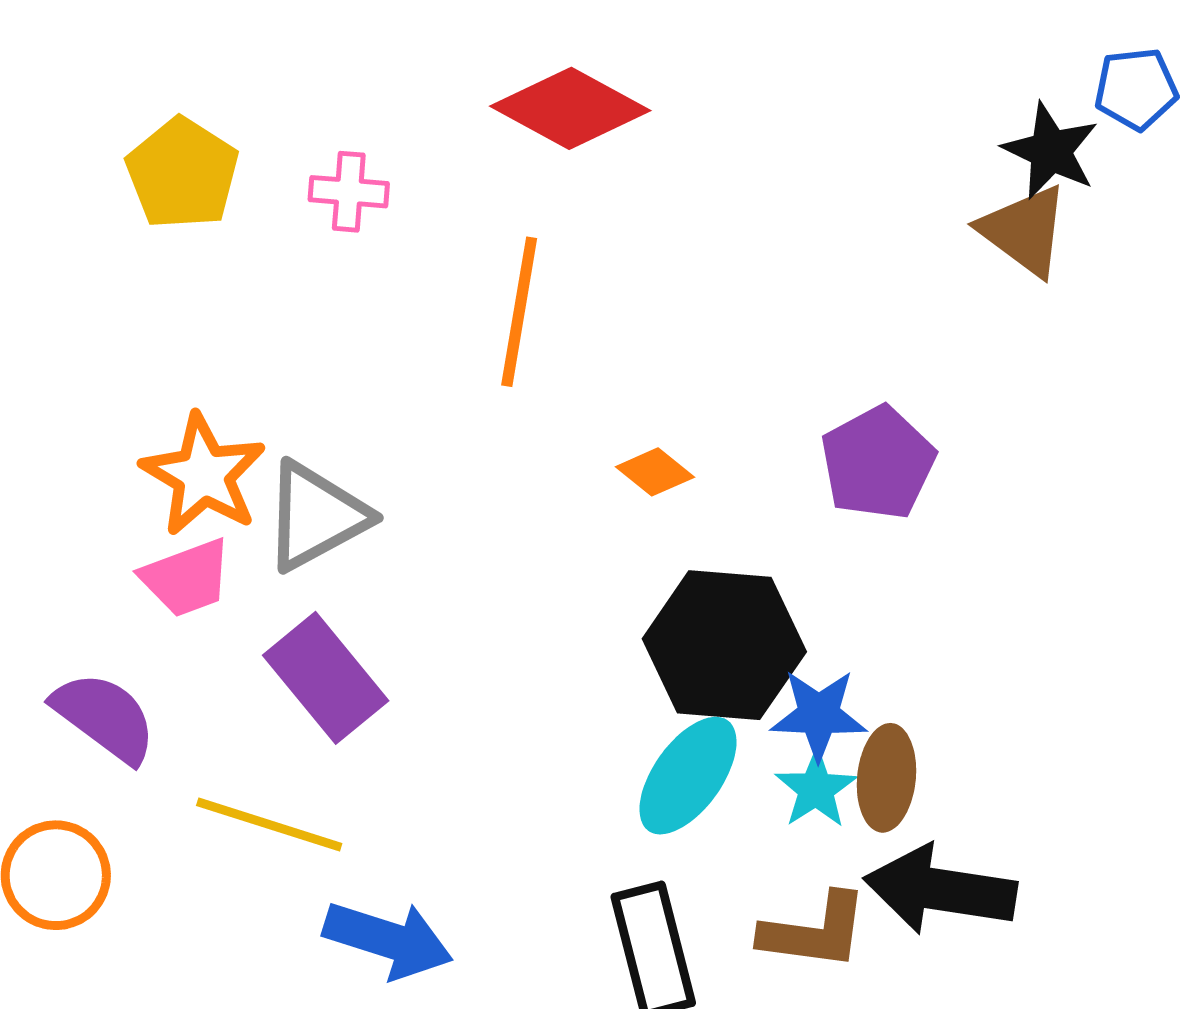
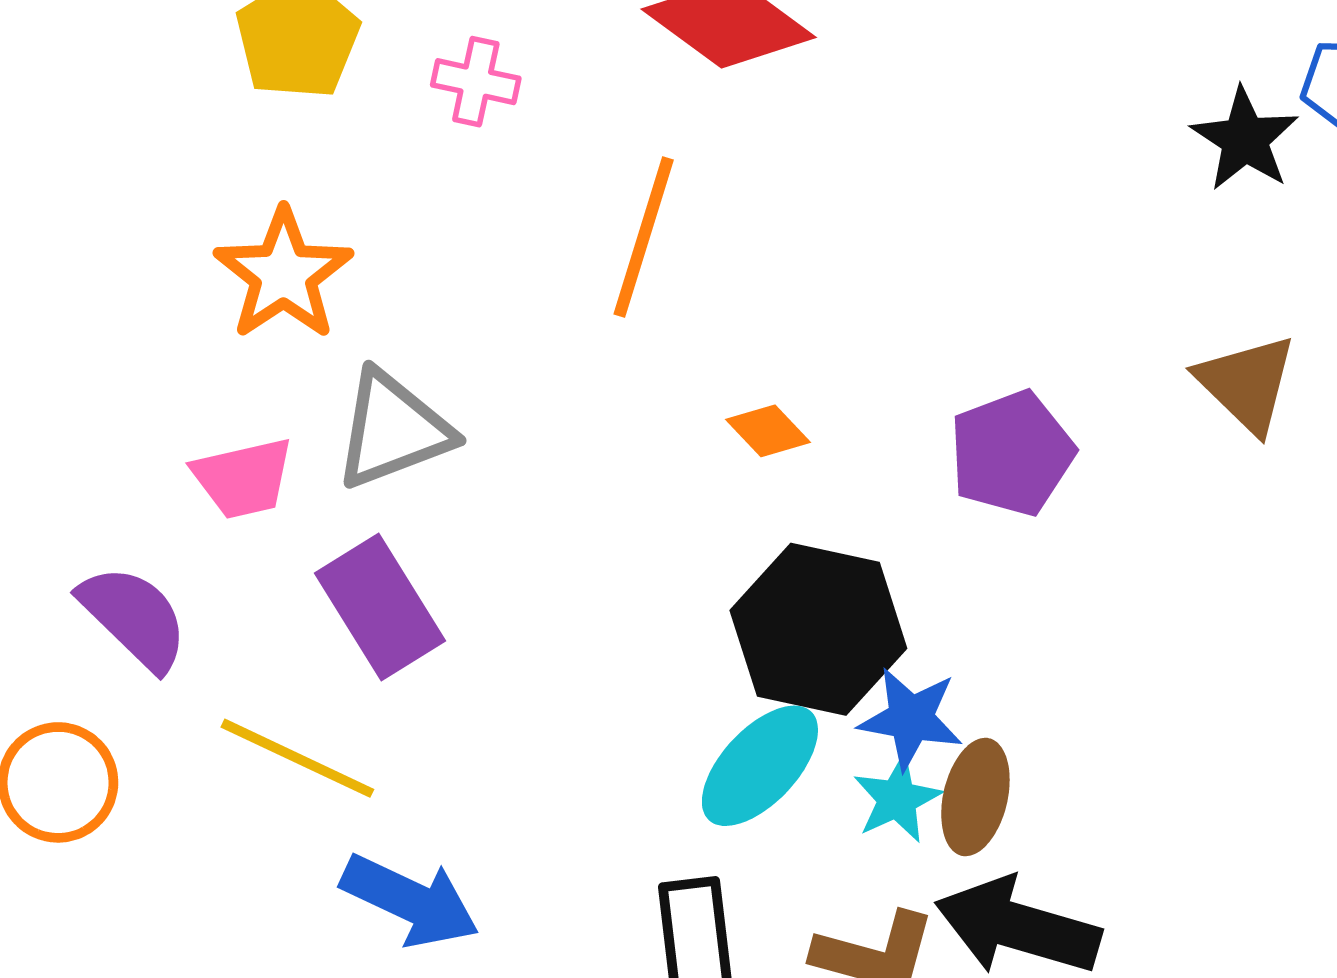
brown triangle: (1024, 231) -> (1247, 384), moved
orange star: (203, 475) -> (283, 274), moved

